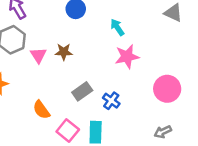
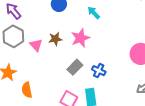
pink star: (127, 57) -> (80, 38), moved
orange semicircle: (41, 110) -> (27, 90), moved, turned 35

